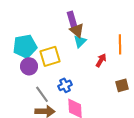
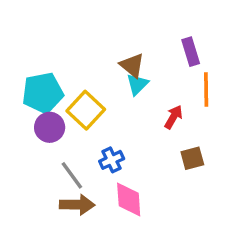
purple rectangle: (72, 19) -> (191, 52), moved
yellow square: (50, 56) -> (86, 110), turned -30
brown square: (122, 85) -> (192, 158), moved

